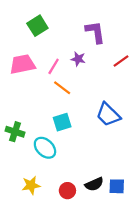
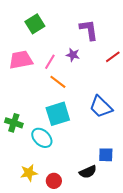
cyan square: (62, 122) -> (58, 114), size x1.4
blue square: (117, 186) -> (106, 155), moved
red circle: (67, 191) -> (54, 181), moved

